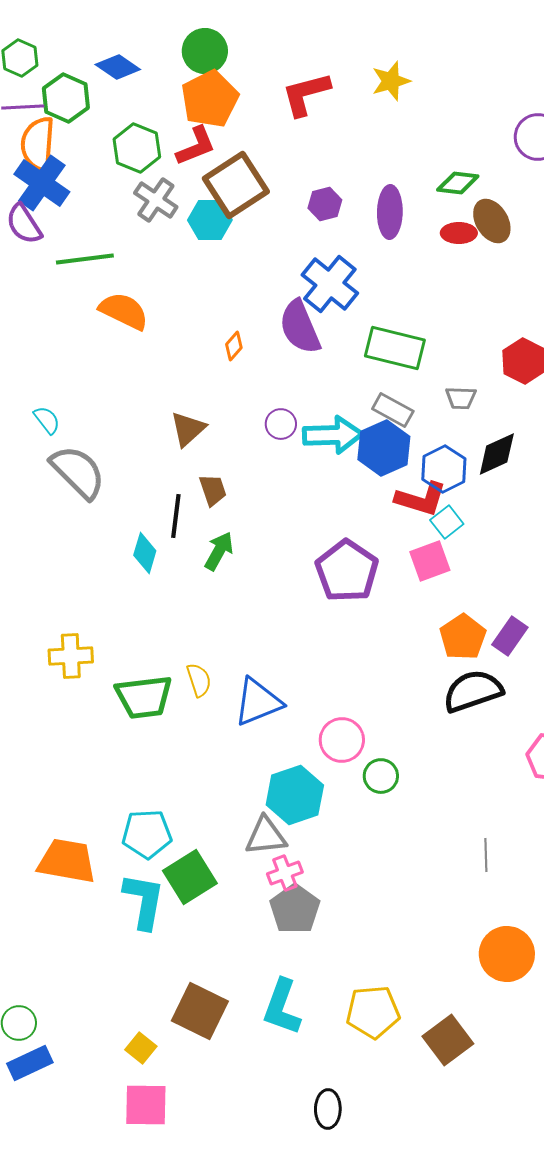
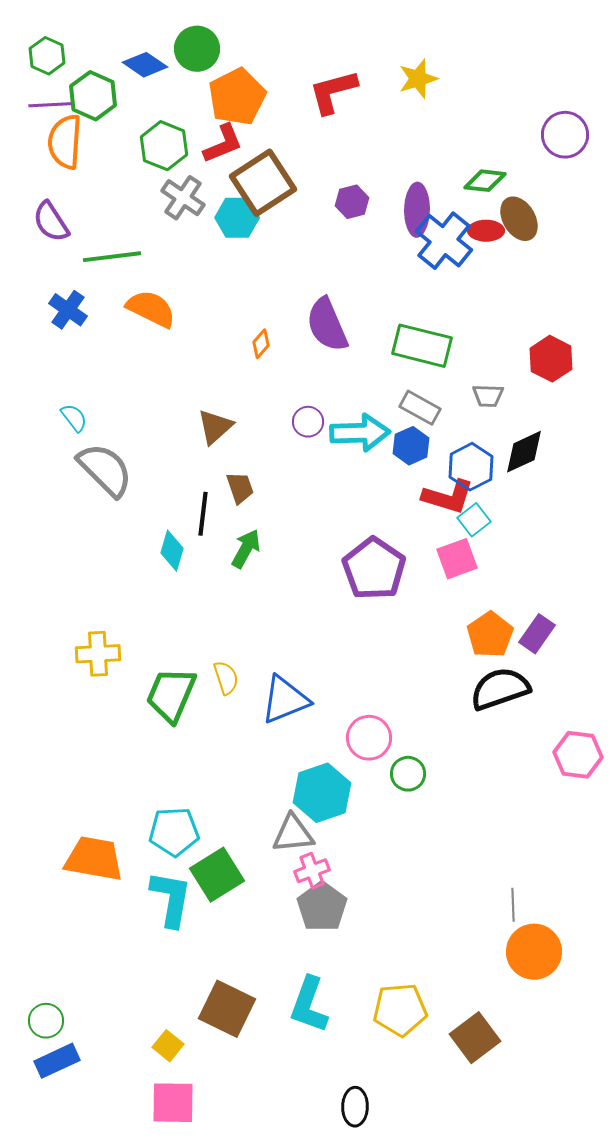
green circle: (205, 51) -> (197, 49), moved
blue cross: (42, 183) -> (68, 310), moved, size x0.7
blue cross: (330, 284) -> (444, 241), moved
blue hexagon: (384, 448) -> (411, 446), size x0.7
green trapezoid: (144, 697) -> (171, 695), turned 120
gray line: (486, 855) -> (513, 905), moved

